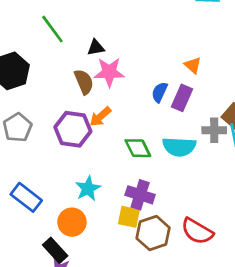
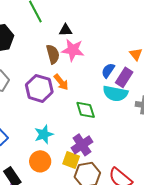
orange arrow: (100, 117) -> (61, 82), turned -96
cyan semicircle: (179, 147) -> (115, 93), moved
purple cross: (140, 195) -> (82, 145), turned 30
orange circle: (72, 222) -> (40, 161), moved

